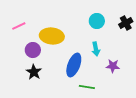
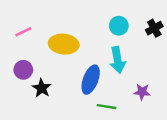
cyan arrow: (96, 49) -> (118, 60), size x1.5
purple circle: (33, 50) -> (23, 70), moved
purple star: (113, 66) -> (142, 92), moved

